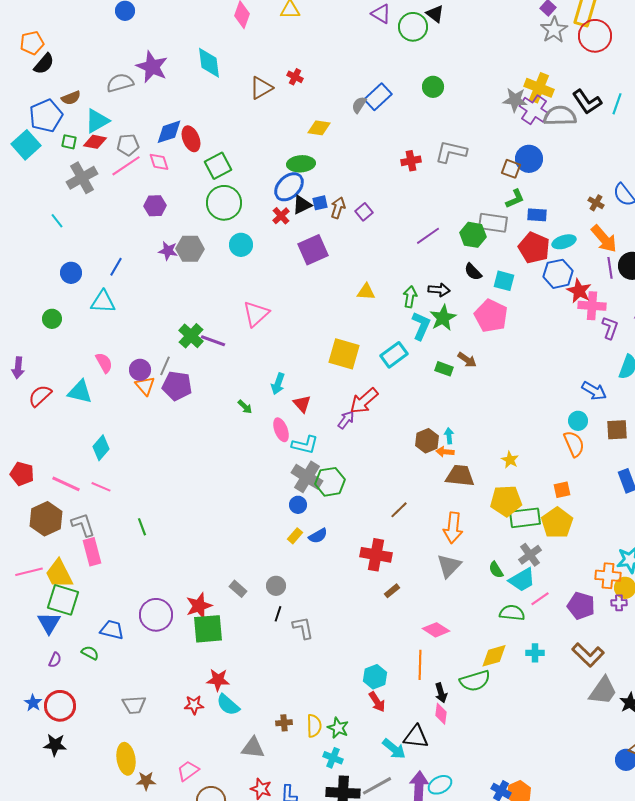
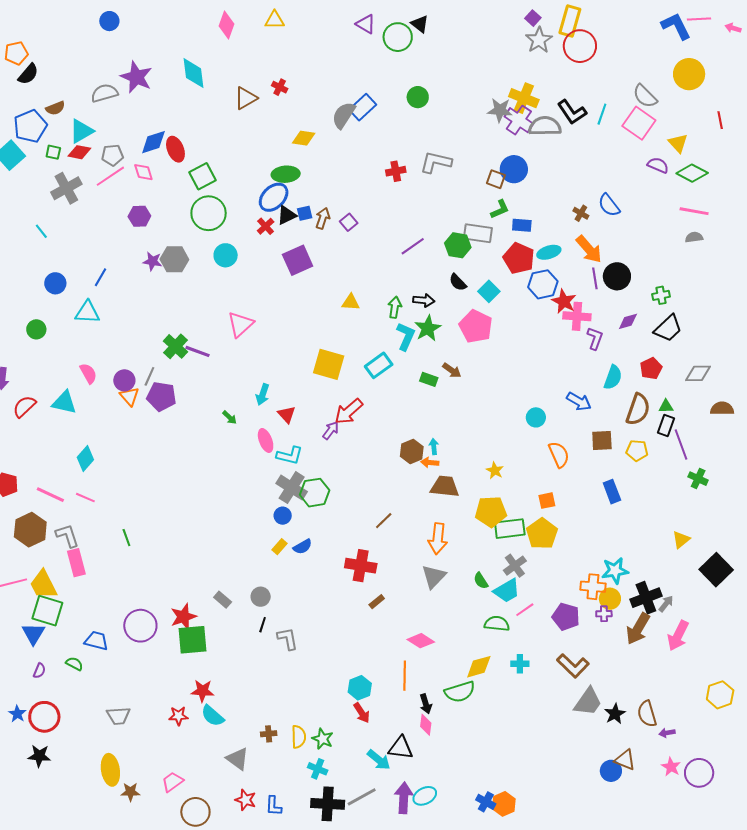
gray semicircle: (359, 105) -> (344, 115), size x1.6
cyan square: (504, 281) -> (489, 291), turned 30
cyan circle: (578, 421) -> (536, 417), moved
gray triangle: (253, 748) -> (238, 759), turned 30

